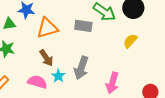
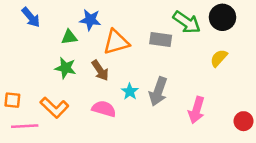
brown arrow: (46, 58) -> (100, 70), moved
cyan star: (58, 76) -> (130, 91), moved

